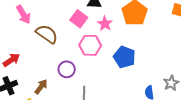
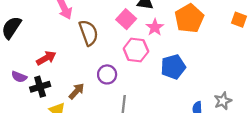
brown semicircle: (47, 34) -> (89, 33), turned 30
blue pentagon: (124, 57) -> (173, 67), turned 30

